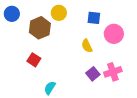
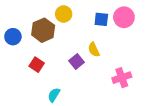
blue circle: (12, 14) -> (13, 37), moved
pink circle: (114, 34) -> (124, 17), moved
purple square: (93, 74) -> (77, 61), moved

